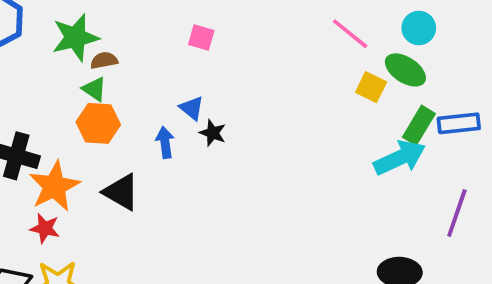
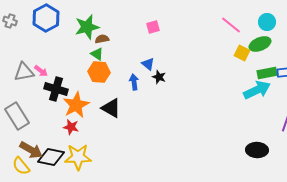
pink square: (201, 38) -> (153, 27), turned -32
green ellipse: (405, 70) -> (260, 44), turned -55
green rectangle: (419, 125) -> (267, 73), turned 48

